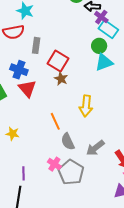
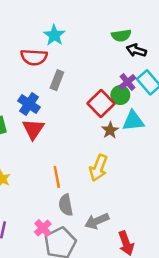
purple cross: (101, 17) -> (128, 82), moved
green circle: (99, 46) -> (120, 95), moved
red square: (58, 61) -> (101, 103), moved
brown star: (61, 79) -> (110, 130), moved

